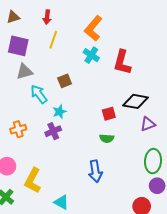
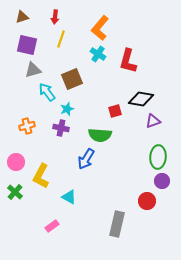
brown square: (65, 81) -> (72, 79), size x1.5
purple cross: (53, 131) -> (61, 128), turned 35
green semicircle: (107, 138) -> (100, 135), moved, size x1.6
blue arrow: (95, 171) -> (86, 159), moved, turned 40

